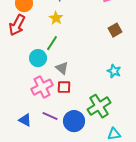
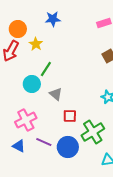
yellow star: (56, 18) -> (36, 44), moved
pink cross: (42, 87) -> (26, 120), moved
red square: (64, 87) -> (70, 116), moved

